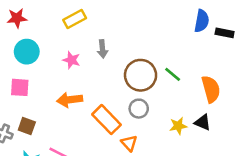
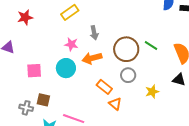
cyan circle: (27, 52) -> (66, 68), moved
orange arrow: (70, 100) -> (92, 58), moved
orange rectangle: (106, 120) -> (104, 87), size x0.7
yellow star: (178, 126) -> (152, 92), moved
orange triangle: (129, 143) -> (115, 104), moved

